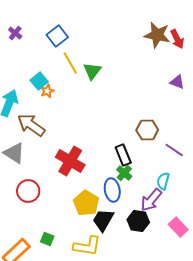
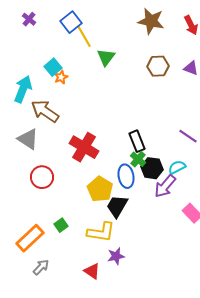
brown star: (157, 35) -> (151, 21), moved
yellow line: (70, 63) -> (84, 36), moved
brown hexagon: (147, 130) -> (158, 66), moved
cyan semicircle: (163, 181) -> (177, 167), turned 48
black hexagon: (138, 221) -> (152, 168), moved
green square: (47, 239) -> (61, 225), turned 32

